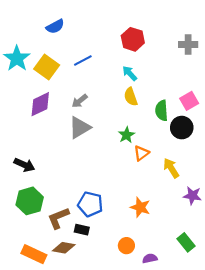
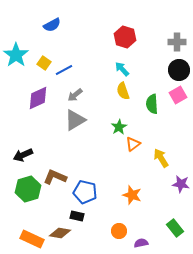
blue line: (83, 61) -> (64, 70), moved
yellow square: (47, 67) -> (44, 63), size x0.6
black circle: (182, 128) -> (179, 70), moved
black arrow: (24, 165) -> (23, 155), turned 132
brown L-shape: (58, 218) -> (55, 177), moved, turned 45

